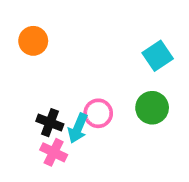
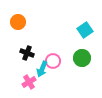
black cross: (50, 123) -> (27, 53), moved
pink cross: (54, 152) -> (29, 82), turned 32

